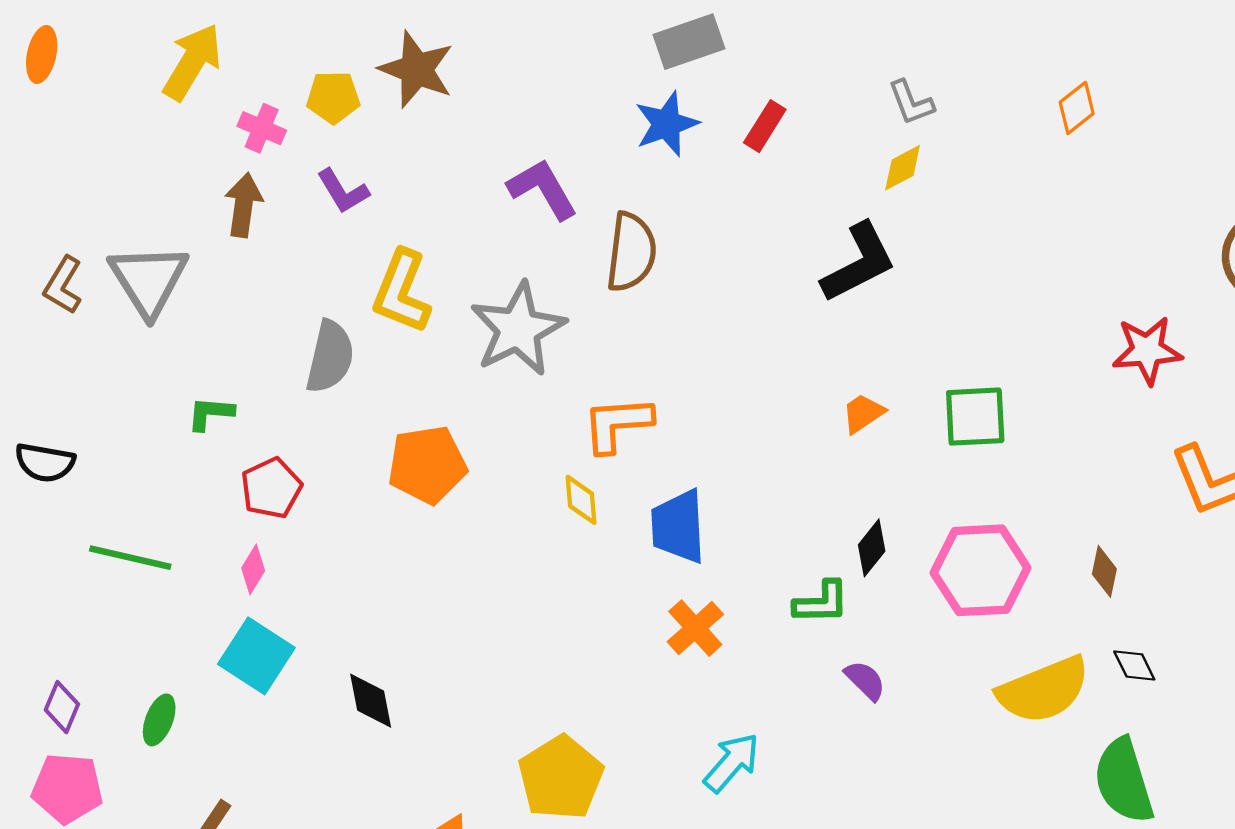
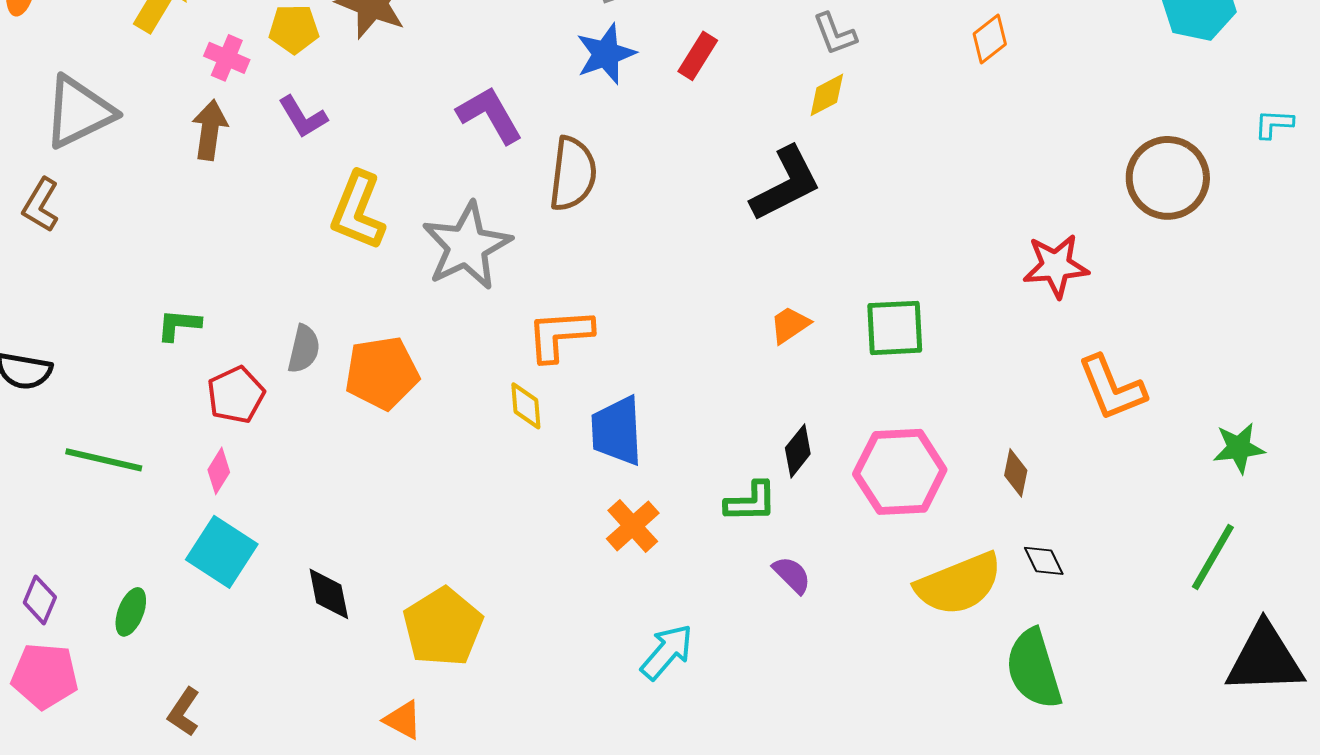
gray triangle: (148, 280) -> (79, 112), moved, turned 36
gray semicircle: (330, 357) -> (304, 349), moved, size x0.7
yellow pentagon: (561, 778) -> (443, 627), moved

